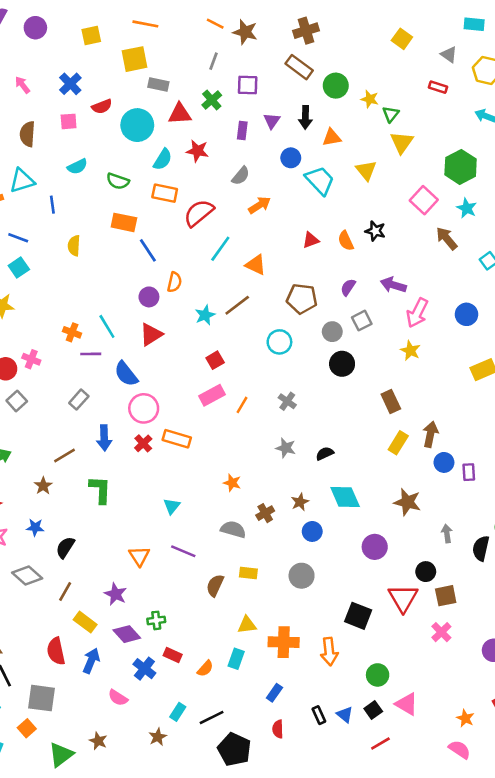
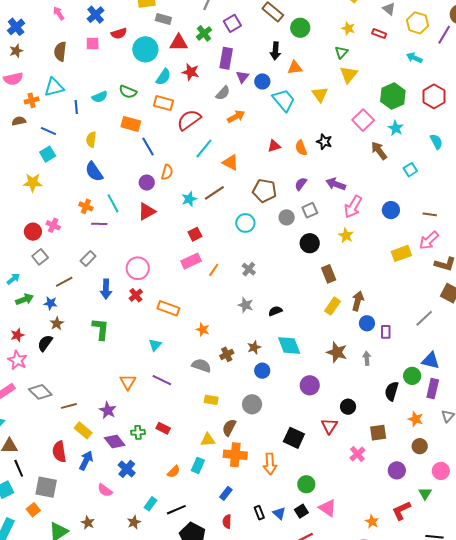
purple square: (248, 85) -> (232, 23), turned -36
yellow star: (370, 99) -> (348, 28), moved
purple triangle: (272, 121) -> (242, 77), moved
purple rectangle: (242, 130) -> (226, 58), size x1.5
cyan semicircle: (77, 167) -> (100, 97), moved
black circle: (342, 364) -> (310, 243), moved
blue semicircle: (126, 374) -> (94, 172), moved
orange rectangle: (177, 439) -> (168, 308), moved
brown line: (65, 456) -> (64, 282), moved
blue star: (35, 527) -> (50, 303), moved
gray arrow: (447, 534) -> (367, 358), moved
black semicircle: (65, 547) -> (45, 343), moved
brown semicircle: (215, 585) -> (229, 428), moved
brown line: (65, 591) -> (69, 406), turned 42
brown square: (446, 596) -> (378, 433), moved
red triangle: (403, 598) -> (329, 426), size x0.7
red rectangle: (173, 655) -> (163, 428), moved

